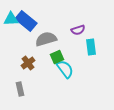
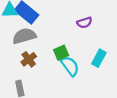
gray semicircle: (46, 39) -> (24, 36), moved
cyan rectangle: (91, 47) -> (99, 58), moved, turned 35

